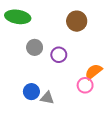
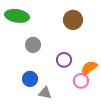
purple circle: (59, 55) -> (64, 60), moved
blue circle: (31, 92) -> (30, 79), moved

